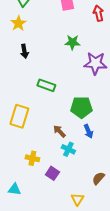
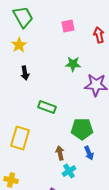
brown arrow: (59, 131) -> (60, 153), turned 32
cyan cross: (68, 149) -> (69, 171), turned 32
yellow cross: (32, 158) -> (11, 180), moved

